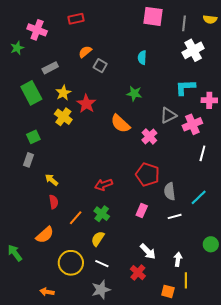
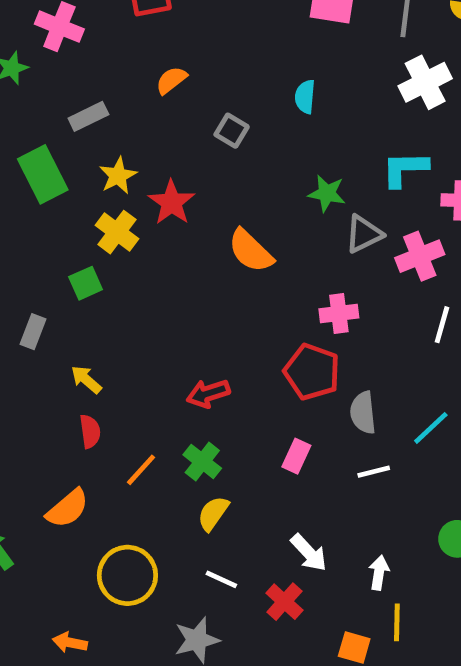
gray square: (100, 66) -> (232, 131), moved
green star: (134, 94) -> (327, 193), moved
pink cross: (149, 136) -> (339, 313), moved, turned 35
green square: (33, 137) -> (86, 283), moved
yellow semicircle: (98, 239) -> (213, 513), moved
white line: (102, 264) -> (221, 579), moved

